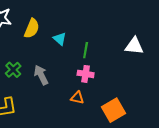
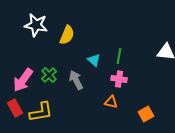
cyan triangle: (60, 39) -> (94, 60), moved
orange square: (113, 110) -> (146, 114), size x0.7

